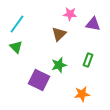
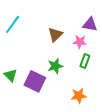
pink star: (70, 14) -> (80, 42), moved
green triangle: (16, 47) -> (11, 75), moved

